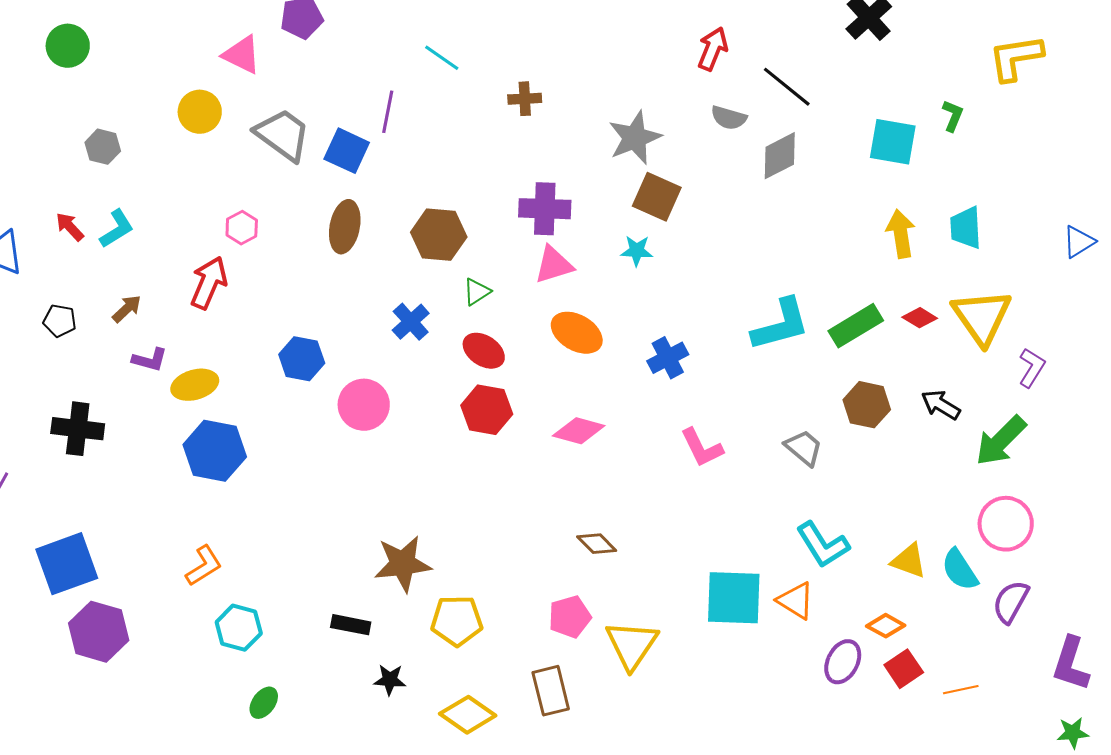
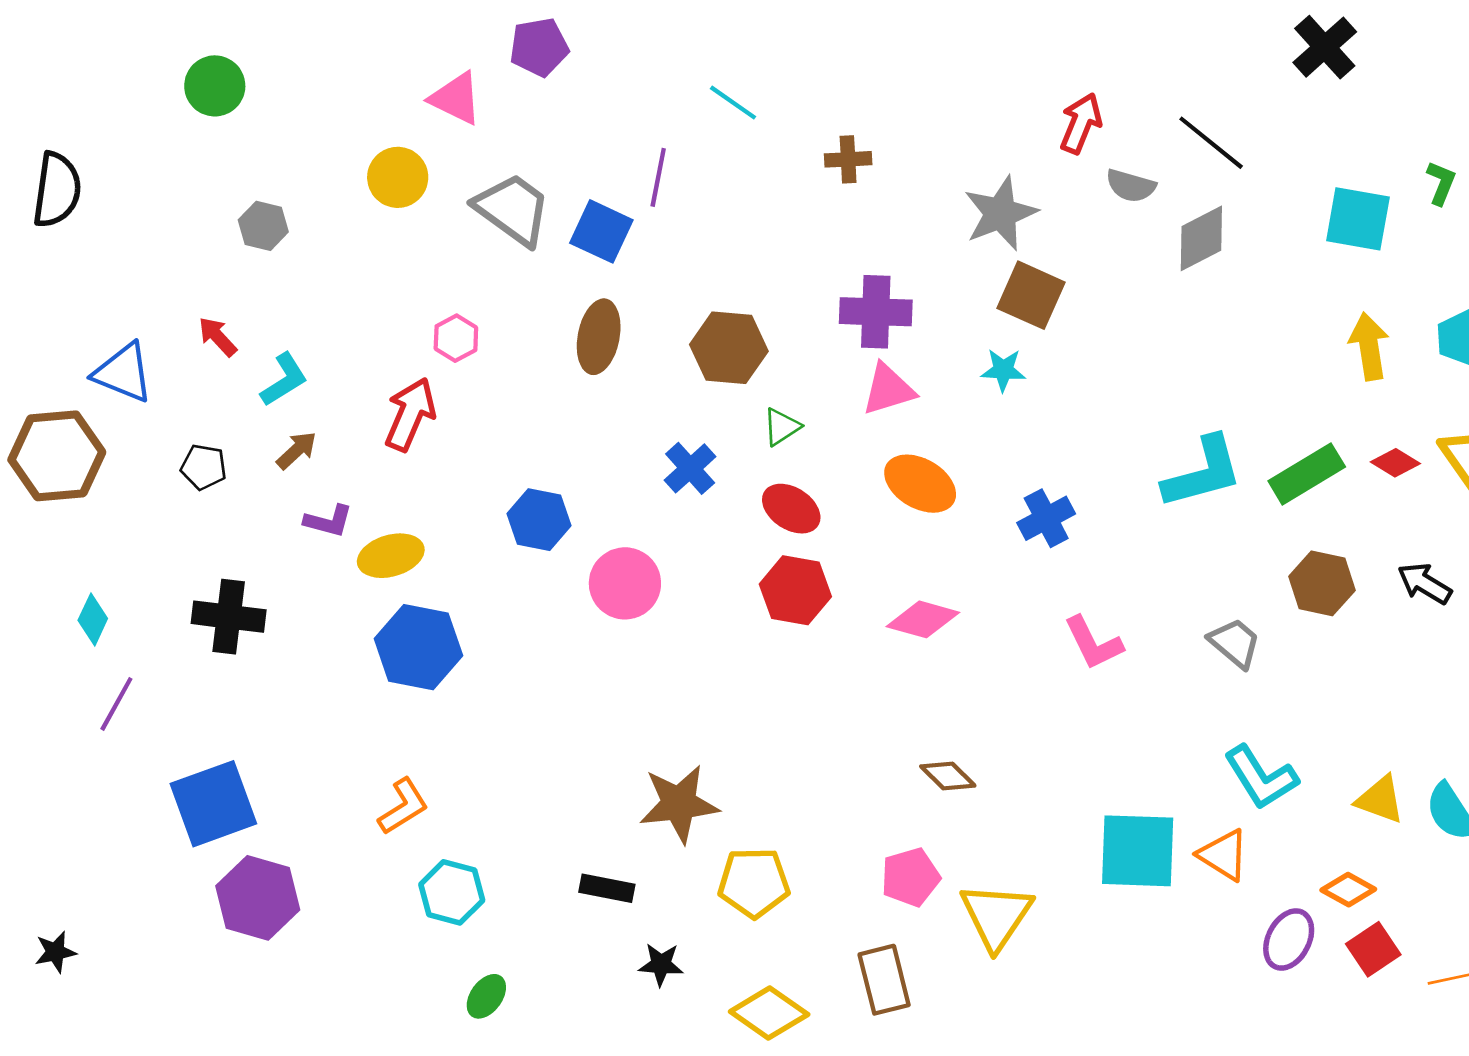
red arrow: (713, 49) -> (1081, 123), moved
cyan L-shape: (117, 229) -> (284, 380), moved

